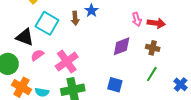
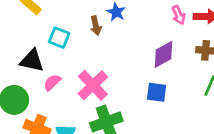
cyan square: (47, 23) -> (59, 38), size x0.7
blue square: (115, 85) -> (157, 92), moved

